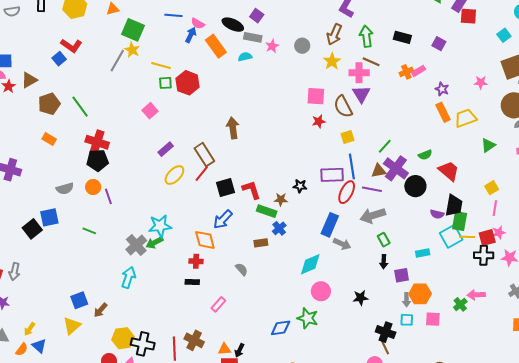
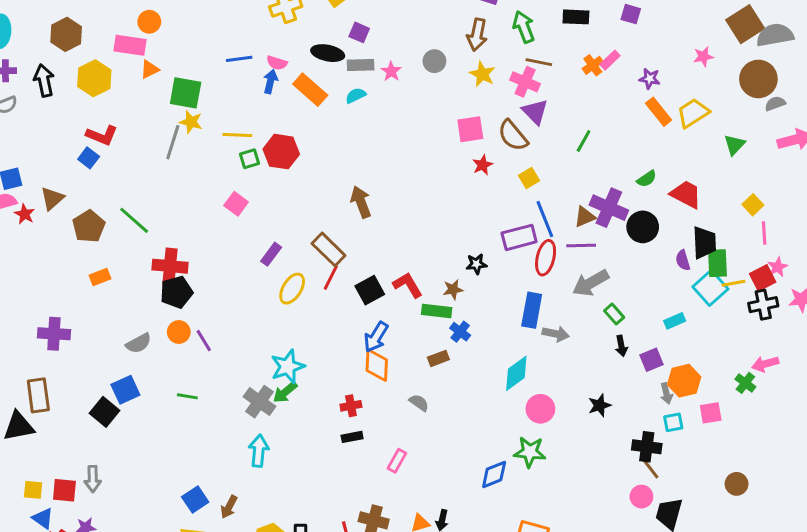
pink cross: (359, 73) -> (525, 82), turned 36
orange rectangle: (49, 139) -> (100, 277), turned -40
green line: (385, 146) -> (584, 141), moved
purple semicircle: (437, 214) -> (683, 260), turned 72
orange diamond: (205, 240) -> (377, 365), moved, turned 30

